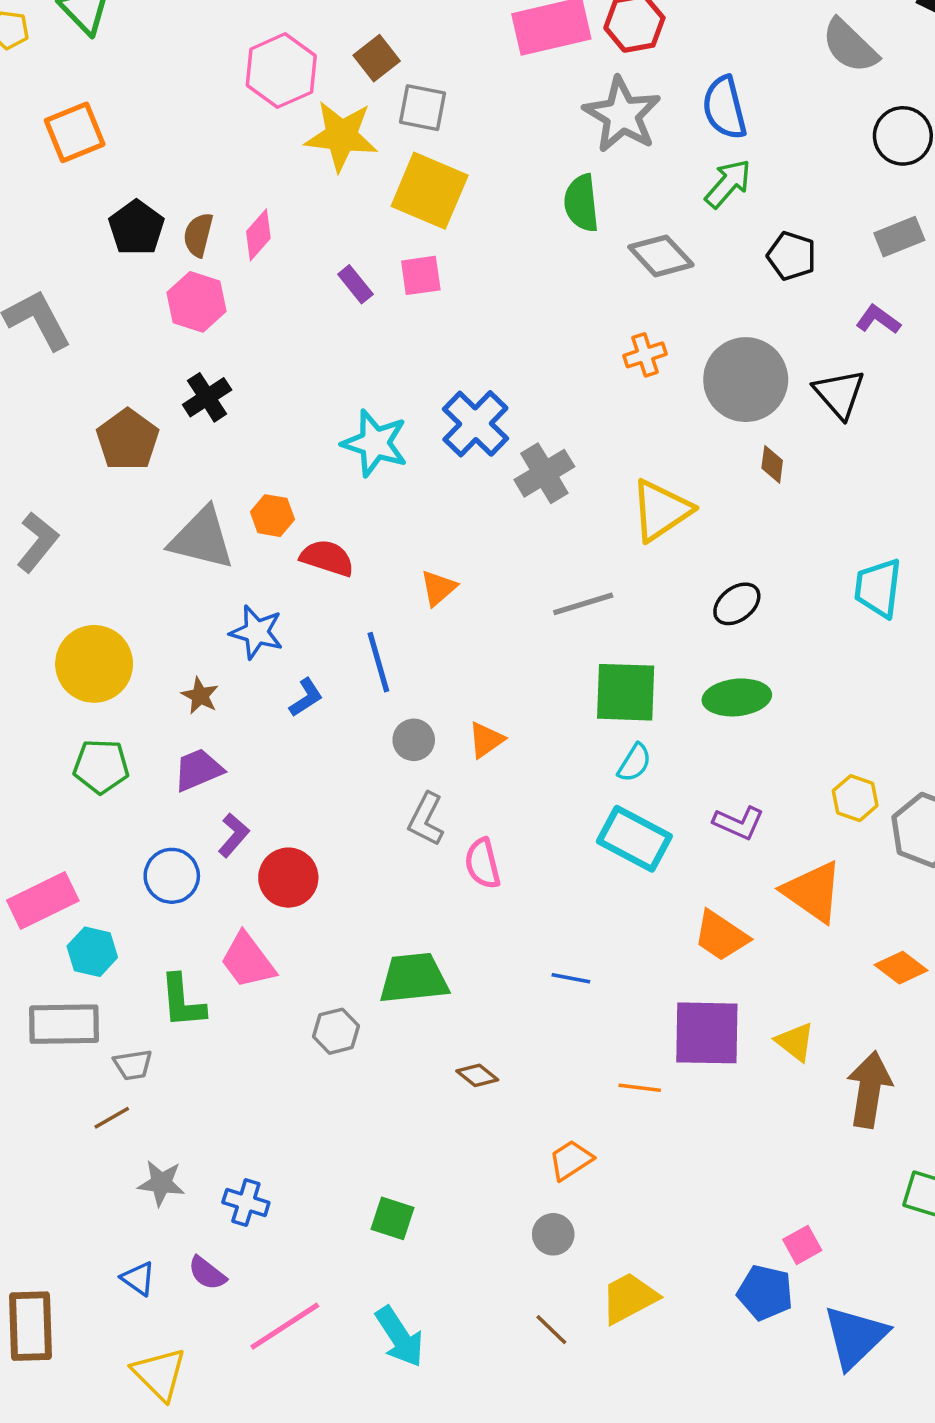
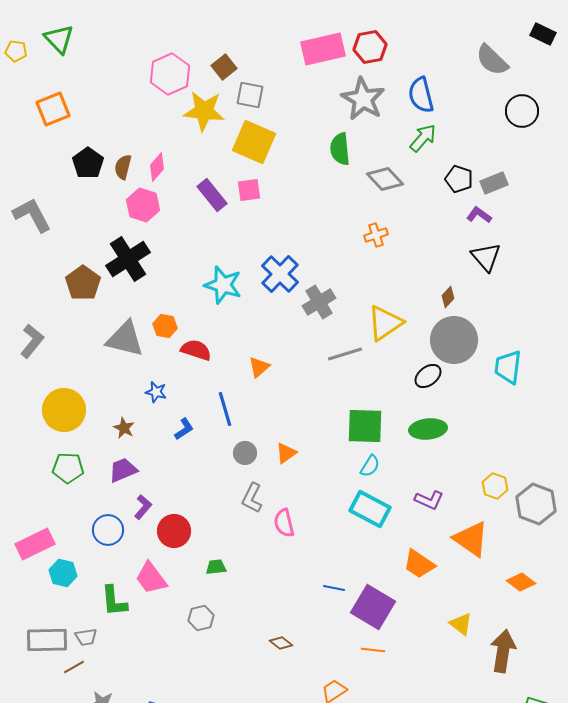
gray rectangle: (899, 237) -> (494, 183), moved
purple rectangle: (355, 284) -> (212, 195), size x1.5
pink hexagon: (196, 302) -> (143, 205), moved
purple L-shape: (878, 320) -> (479, 215), moved
gray circle: (746, 380) -> (454, 340), moved
black cross: (207, 397) -> (128, 259), size x1.6
brown diamond: (772, 464) -> (448, 297), turned 35
gray line: (583, 604) -> (345, 354), moved
blue star: (257, 632) -> (156, 392), size x0.7
green trapezoid: (414, 978) -> (216, 567), moved, size x0.5
gray rectangle: (64, 1024) -> (47, 640), moved
purple square: (707, 1033) -> (373, 607), moved, turned 30

